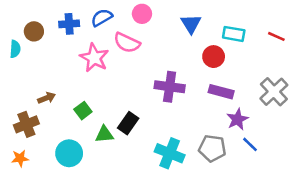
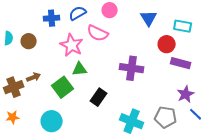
brown circle: (34, 31) -> (29, 41), moved
purple rectangle: (221, 92) -> (181, 63), moved
green square: (83, 111) -> (63, 87), size x1.5
brown cross: (26, 124) -> (14, 87), moved
green triangle: (104, 134) -> (80, 69), moved
orange star: (20, 158) -> (13, 117), moved

